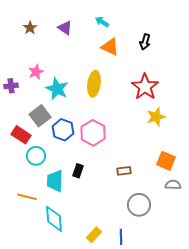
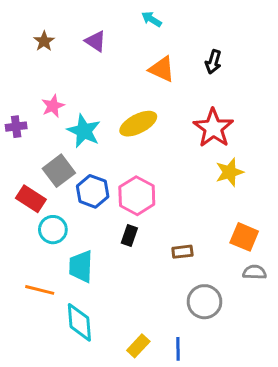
cyan arrow: (102, 22) -> (152, 19), moved
yellow ellipse: (94, 84) -> (138, 124), turned 55
black rectangle: (78, 171) -> (129, 235), moved

